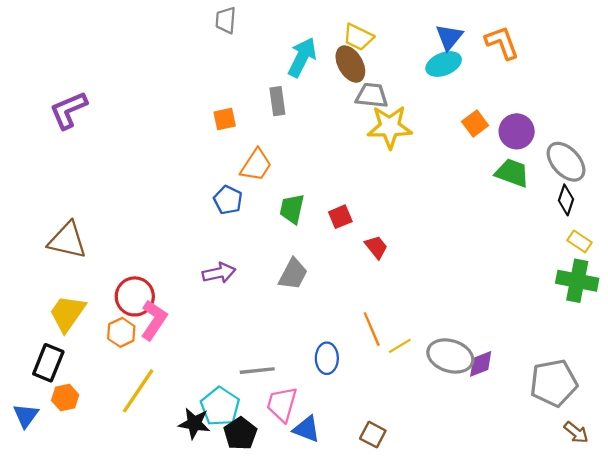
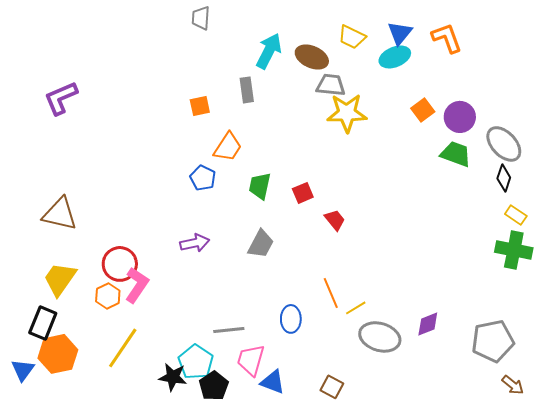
yellow trapezoid: (358, 37) -> (352, 37), moved
brown ellipse: (350, 64) -> (312, 57), turned -36
gray ellipse: (450, 356) -> (380, 337), moved
orange hexagon: (65, 398) -> (58, 354), size x1.6

